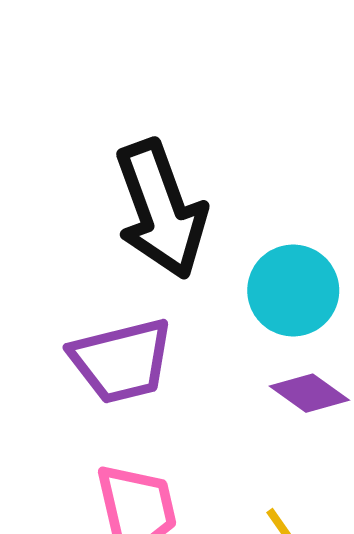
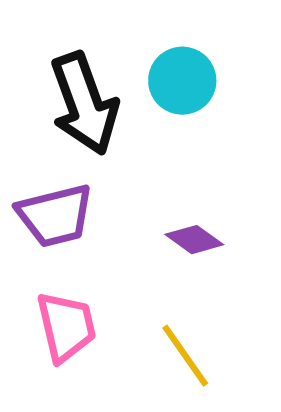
cyan circle: (293, 290) -> (182, 81), moved

